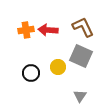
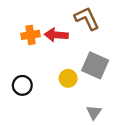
brown L-shape: (83, 27) -> (87, 18), moved
black circle: (31, 73) -> (22, 85), moved

